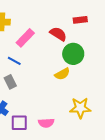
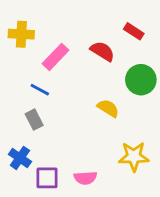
red rectangle: (80, 20) -> (134, 31), turned 40
green circle: (73, 54) -> (141, 80), moved
yellow semicircle: (62, 74) -> (108, 108), turned -119

